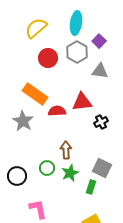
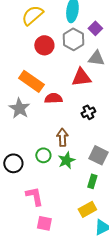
red triangle: (82, 102) -> (81, 77), moved
black cross: (101, 122) -> (88, 112), moved
green rectangle: (91, 187) -> (92, 181), moved

